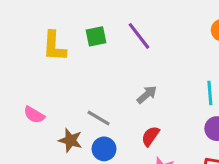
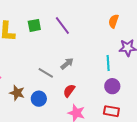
gray line: (99, 118) -> (46, 73), moved

